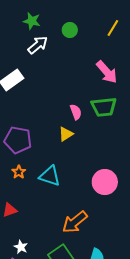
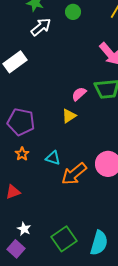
pink semicircle: (76, 112) -> (79, 94), turned -112
cyan triangle: (50, 176) -> (53, 158), size x0.7
orange arrow: (75, 222) -> (74, 174), moved

